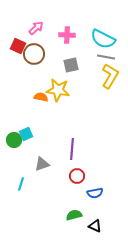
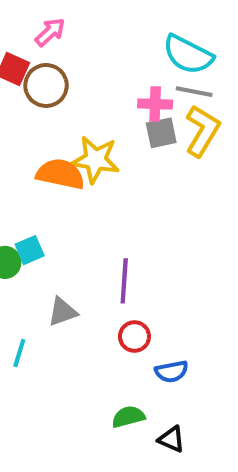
pink cross: (67, 35) -> (155, 104), moved
gray square: (71, 65) -> (161, 133), moved
orange semicircle: (41, 97) -> (60, 174), size x1.6

